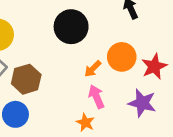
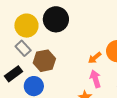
black circle: (71, 27) -> (56, 19), moved

